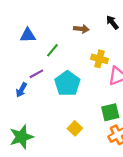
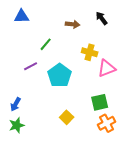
blue triangle: (28, 35) -> (22, 16), moved
blue arrow: (21, 90) -> (16, 104), moved
green star: (21, 137) -> (17, 125), size x0.7

